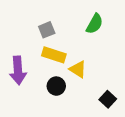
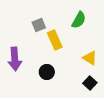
yellow rectangle: (54, 55) -> (55, 40), moved, turned 48
yellow triangle: (78, 69) -> (90, 58), moved

